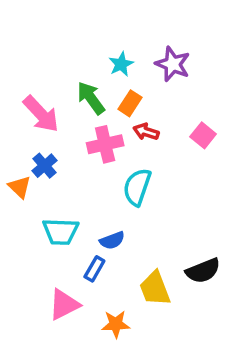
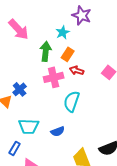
purple star: (173, 64) -> (82, 15), moved
green arrow: (91, 98) -> (46, 51), turned 42
pink arrow: (41, 114) -> (19, 29), moved
blue rectangle: (94, 269) -> (15, 148), moved

